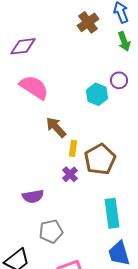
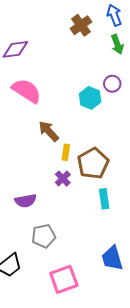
cyan rectangle: (112, 213) -> (104, 199), moved, size x0.7

